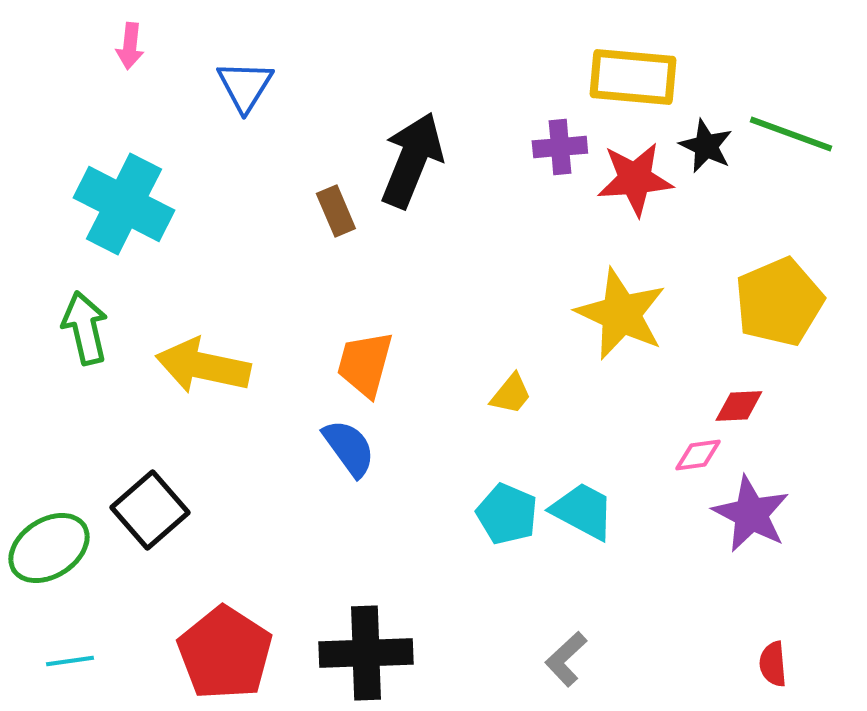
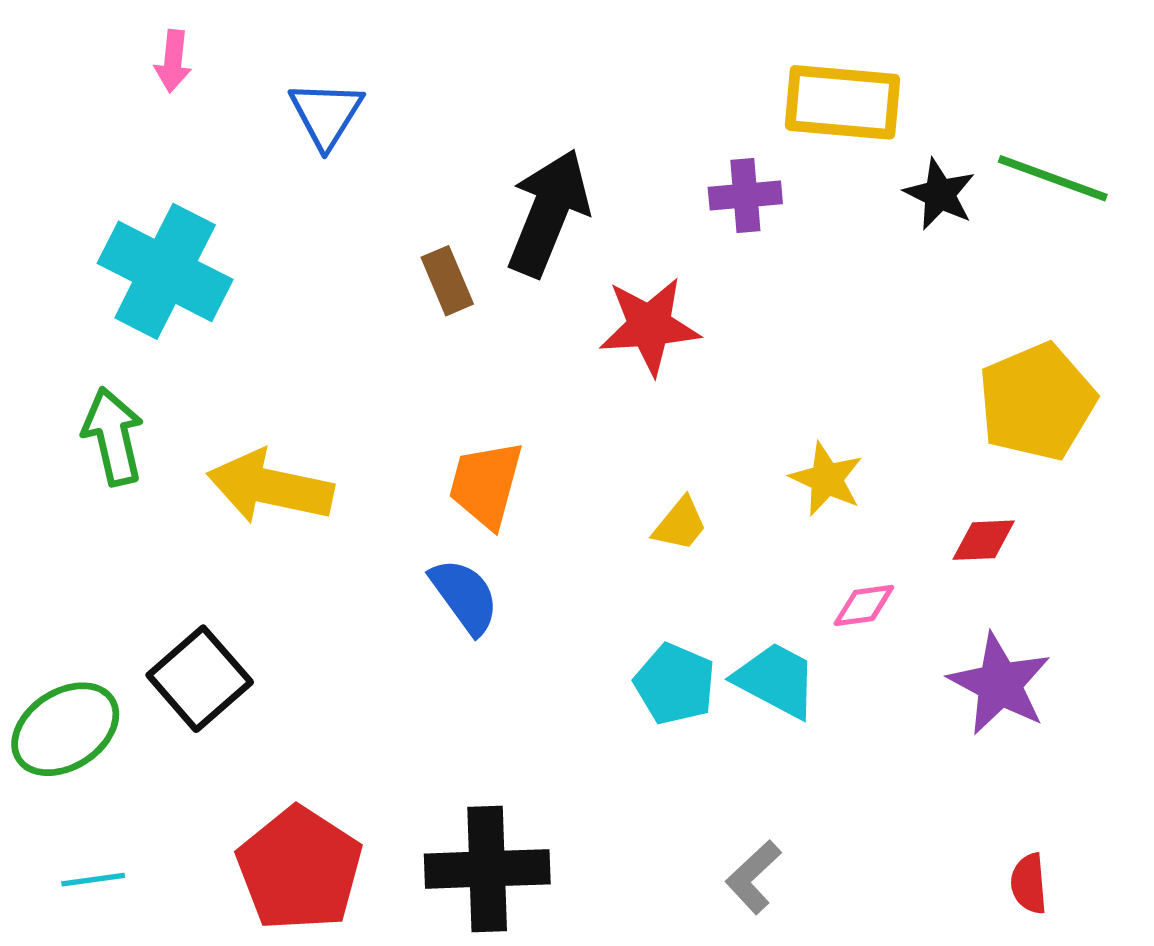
red star: (635, 179) -> (650, 326), moved
yellow star: (621, 314) -> (827, 479), moved, size x0.6
pink diamond: (698, 455) -> (864, 605), moved

